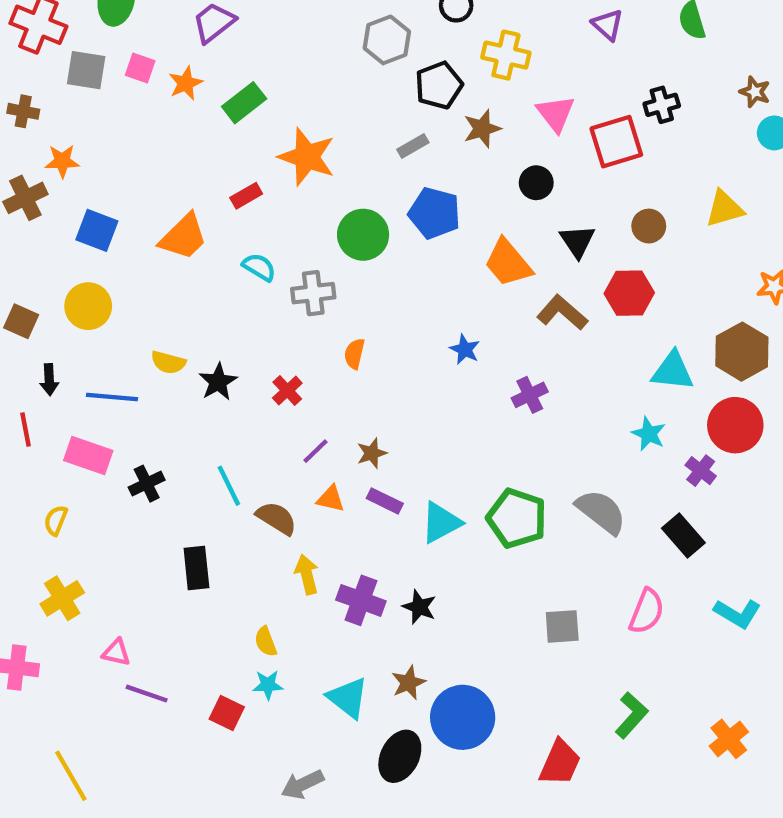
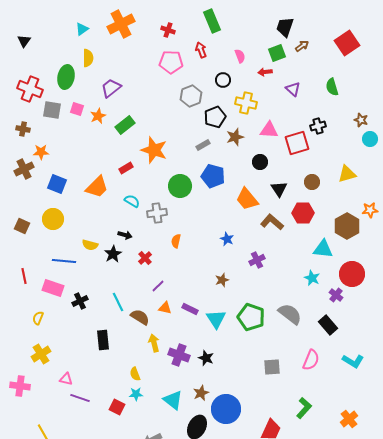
pink triangle: (556, 113) -> (269, 130), turned -48
brown hexagon: (742, 352) -> (347, 226), moved
black arrow: (49, 380) -> (125, 235), moved, turned -72
brown star: (372, 453) -> (222, 280), moved
cyan triangle: (441, 523) -> (216, 319), turned -35

